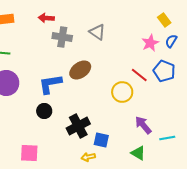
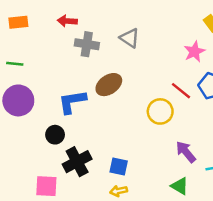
black circle: (44, 111) -> (55, 135), moved
black cross: (78, 126) -> (77, 162), moved
blue square: (101, 140) -> (119, 166), moved

